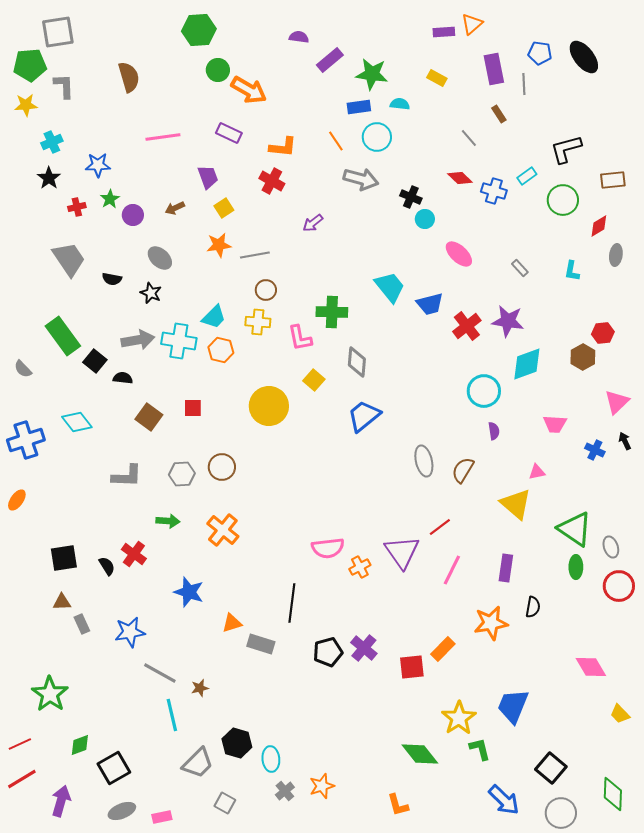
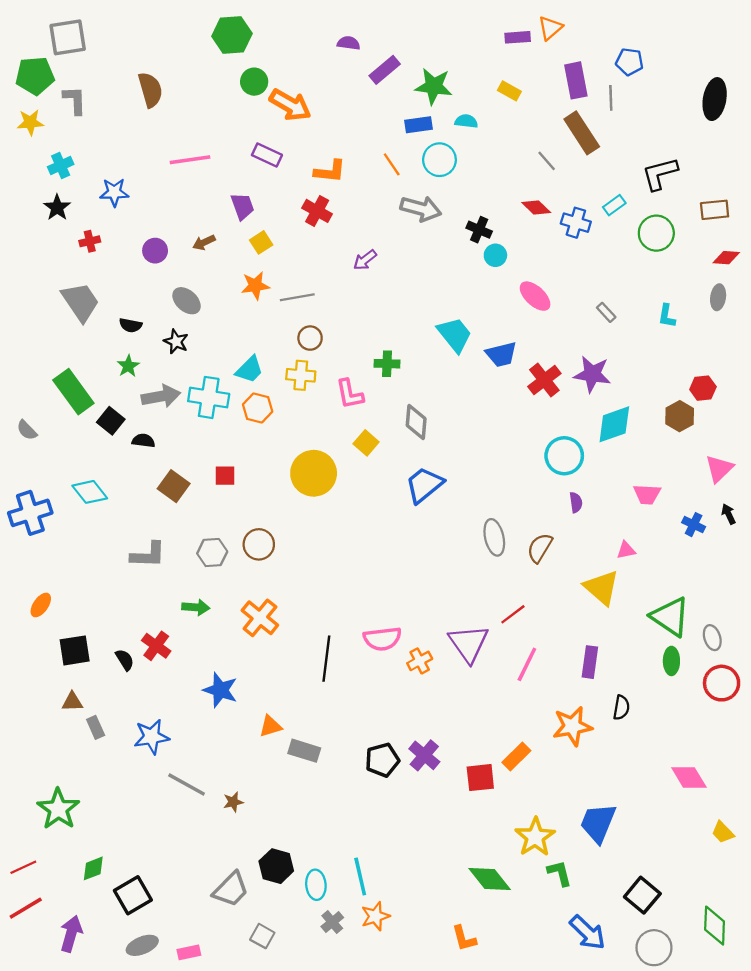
black ellipse: (584, 57) -> (715, 99), moved, turned 48
brown rectangle: (499, 114) -> (582, 133), size x2.0
green star: (110, 199) -> (128, 366), moved
red diamond: (599, 226) -> (726, 258), moved, turned 35
green cross: (332, 312) -> (387, 364), size x0.7
orange ellipse: (17, 500) -> (41, 605), moved
black line: (292, 603) -> (326, 659), moved
cyan line: (172, 715) -> (360, 877), moved

